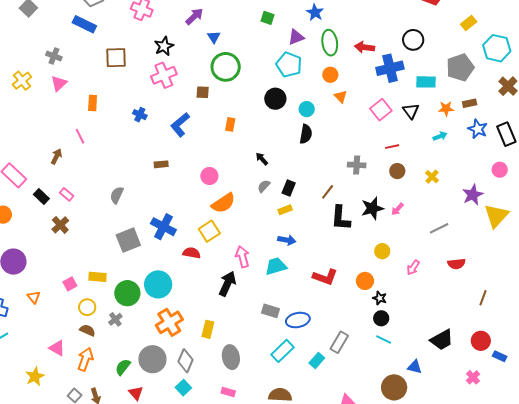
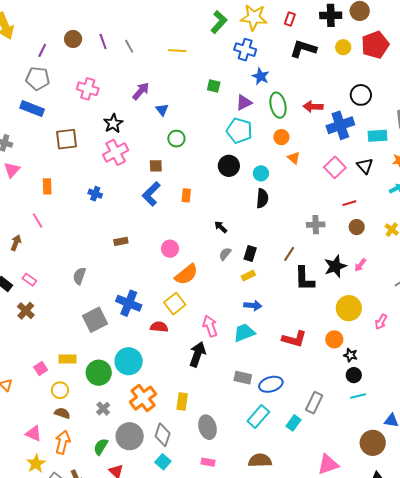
green circle: (226, 67) -> (176, 139), size x0.6
blue L-shape: (180, 125) -> (151, 194), moved
yellow circle: (382, 251) -> (349, 308), size x1.6
gray cross: (115, 319) -> (103, 409), moved
cyan line: (384, 340) -> (358, 396), turned -35
yellow star: (35, 376) -> (36, 464), moved

